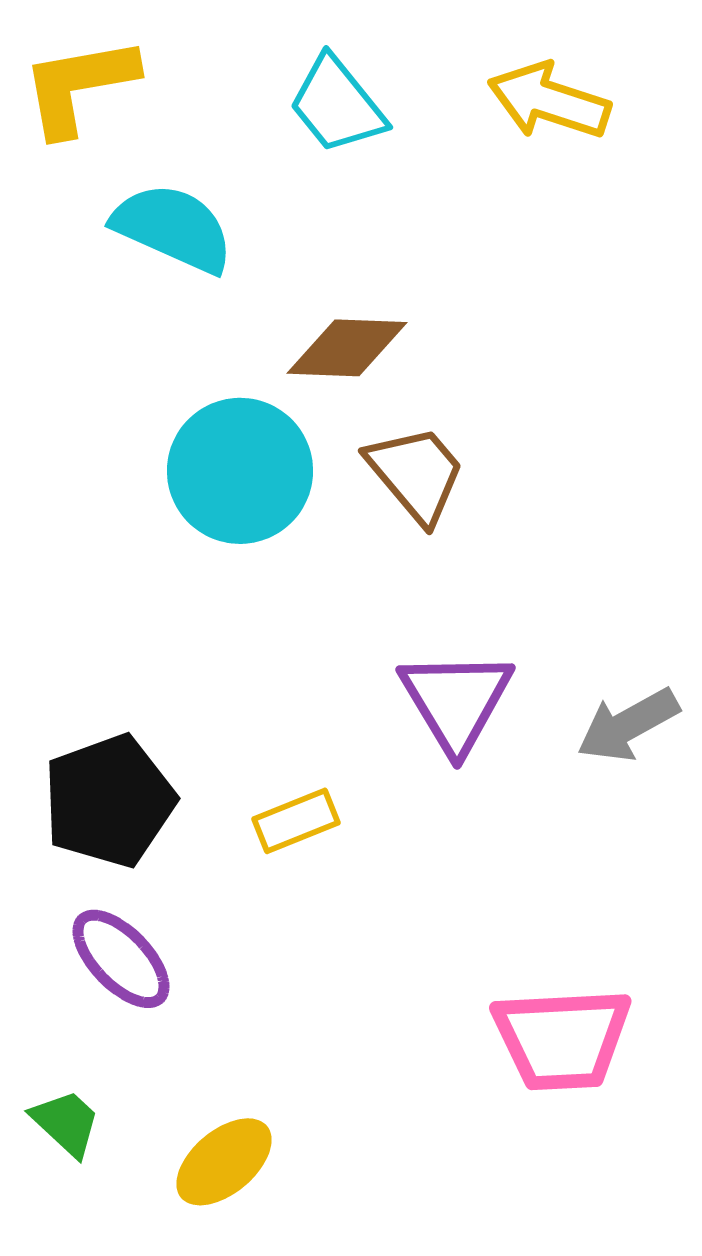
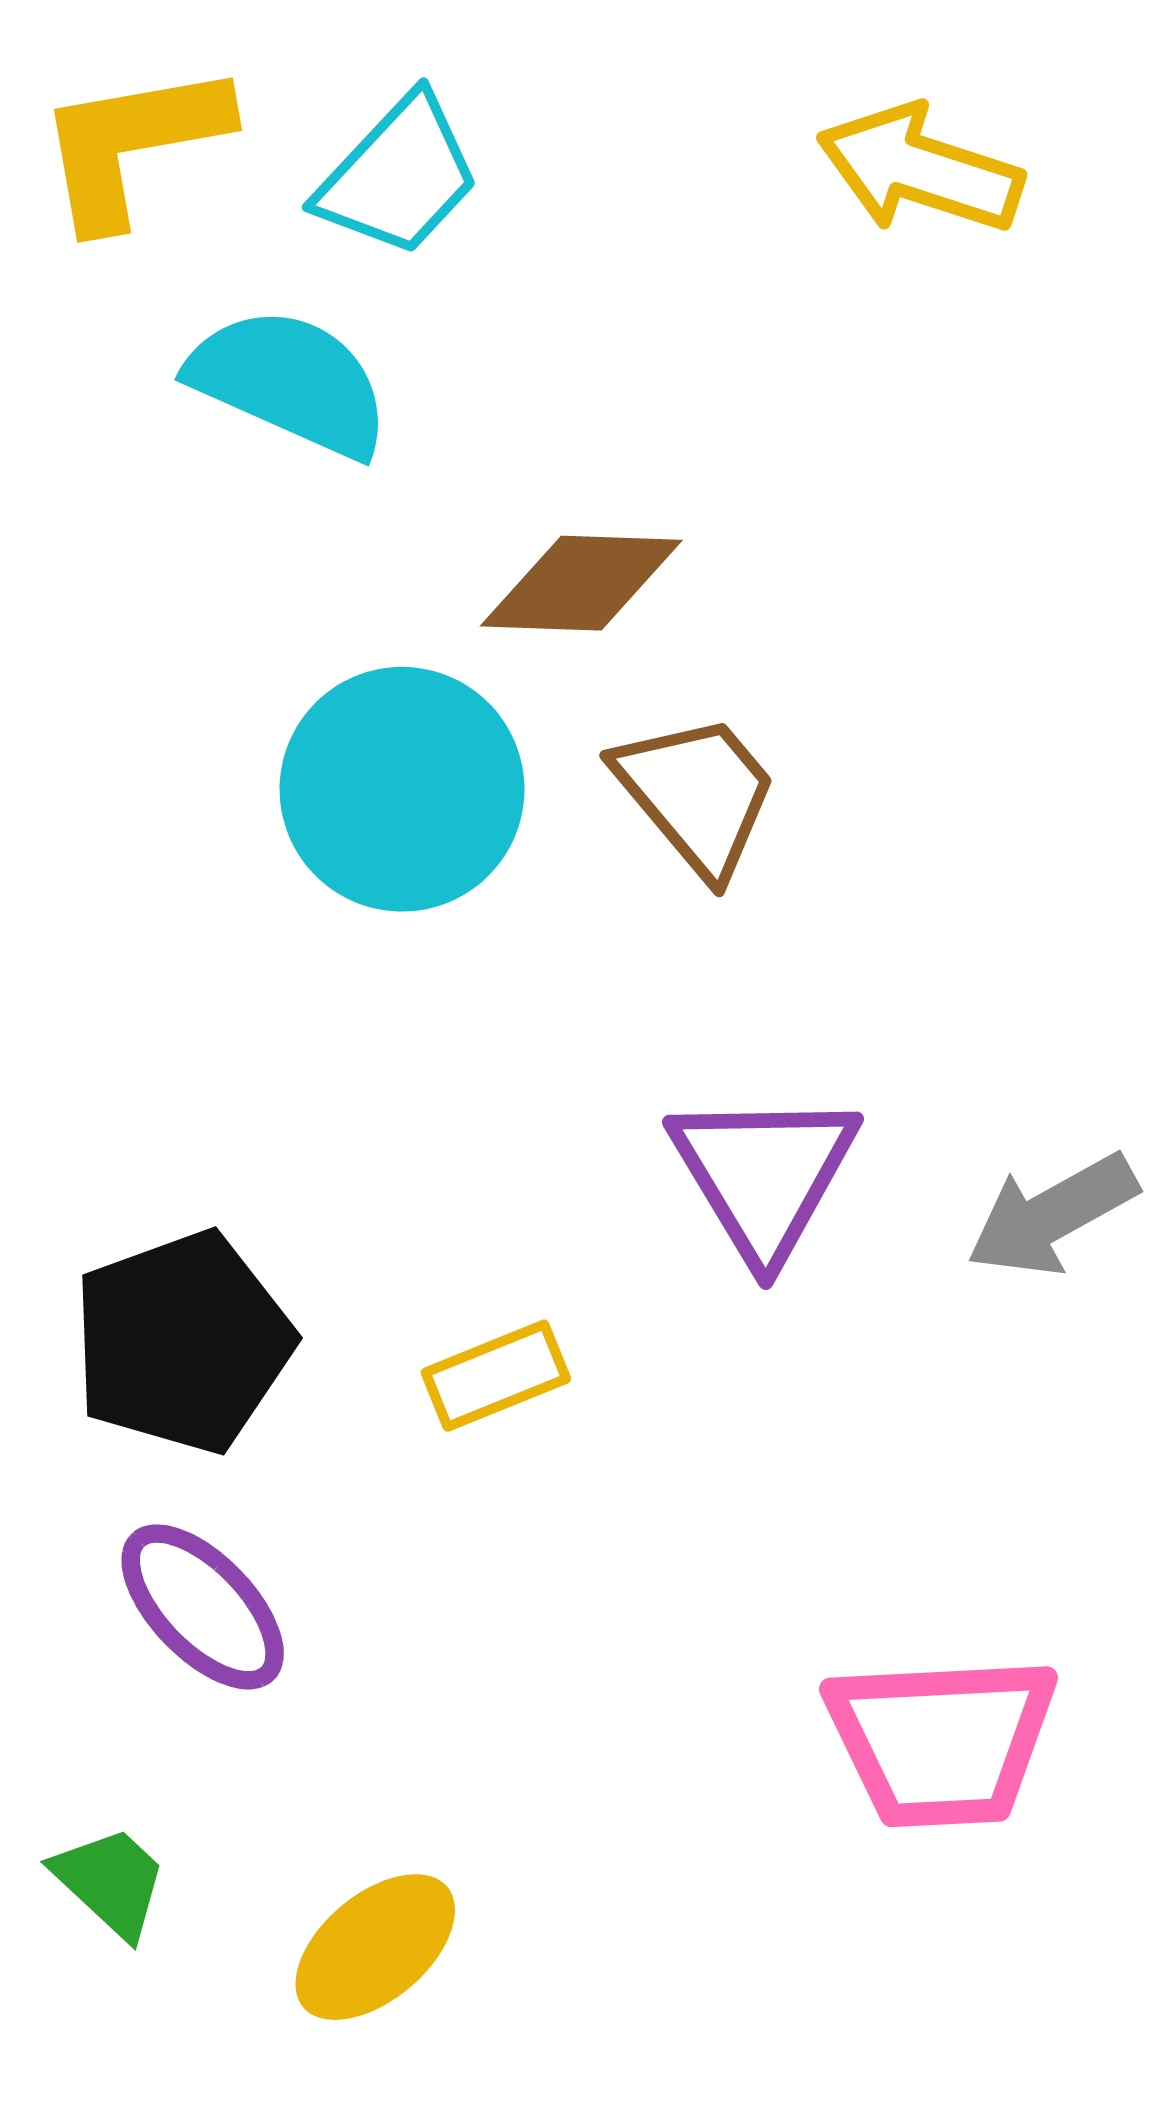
cyan trapezoid: (337, 105) -> (399, 176), moved, turned -98

